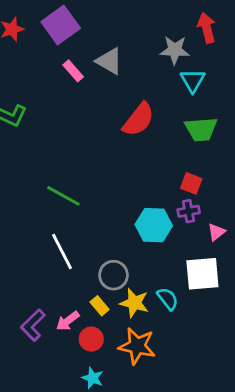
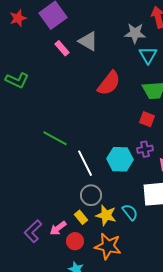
red square: (191, 183) -> (147, 119), moved
white line: (62, 252) -> (85, 163), moved

